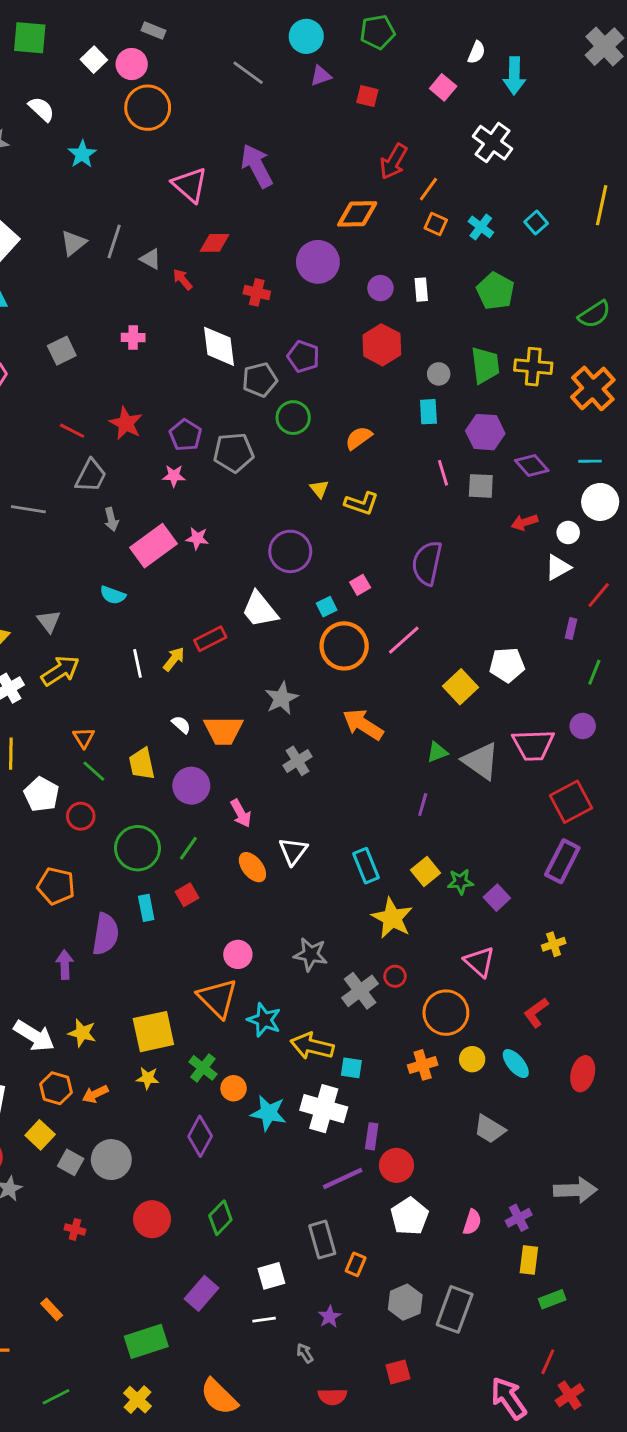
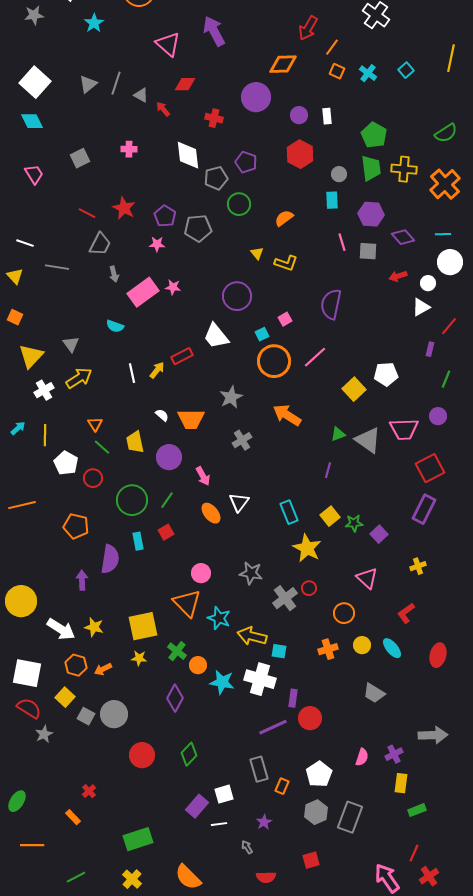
green pentagon: (495, 291) -> (374, 135), moved
orange circle: (446, 1013) -> (344, 613), size x0.7
white pentagon: (410, 1216) -> (319, 774), moved
red cross: (75, 1229) -> (89, 791), moved, turned 32
purple rectangle: (202, 1293) -> (197, 806), moved

